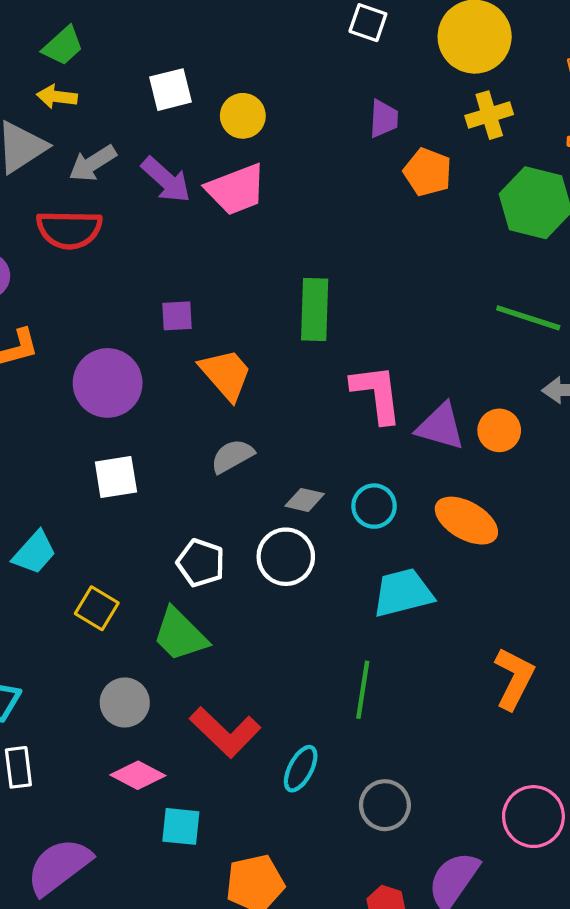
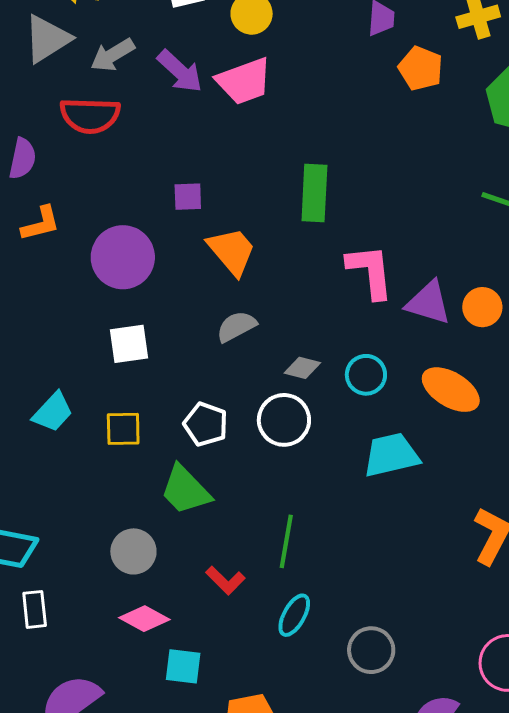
yellow square: (97, 608) -> (123, 429), moved, turned -33
green line: (363, 690) -> (286, 541), moved
red L-shape: (225, 732) -> (225, 580), size x0.6

